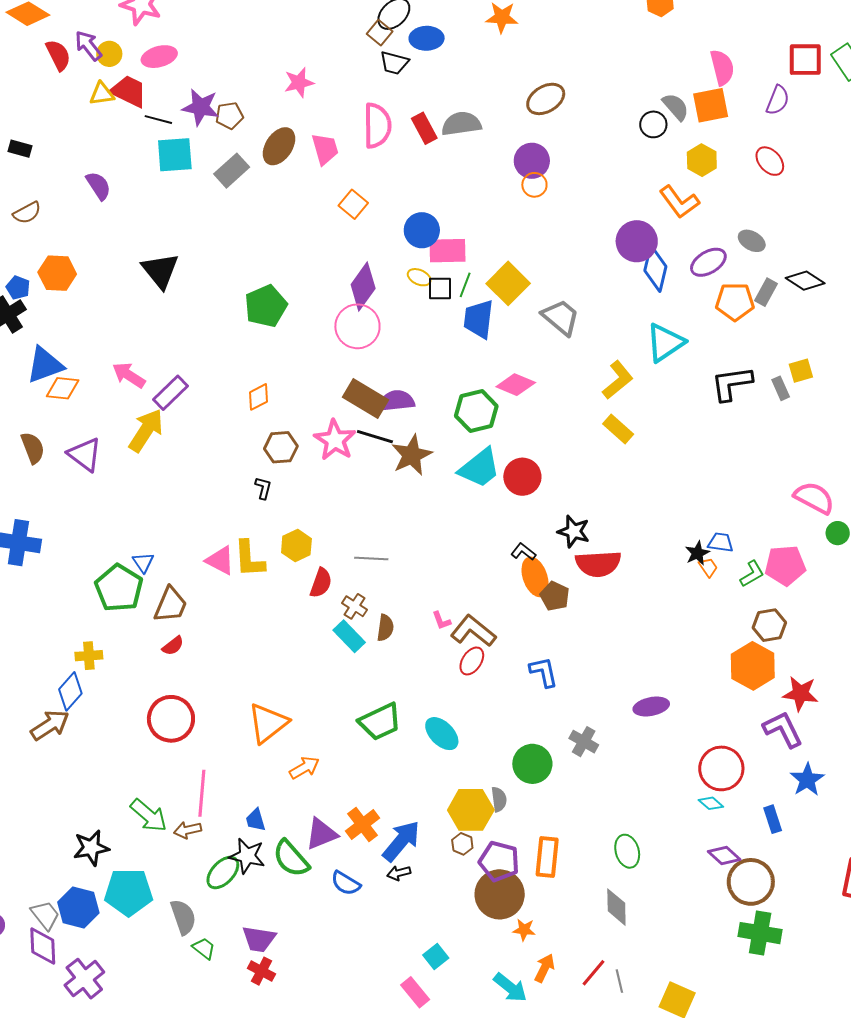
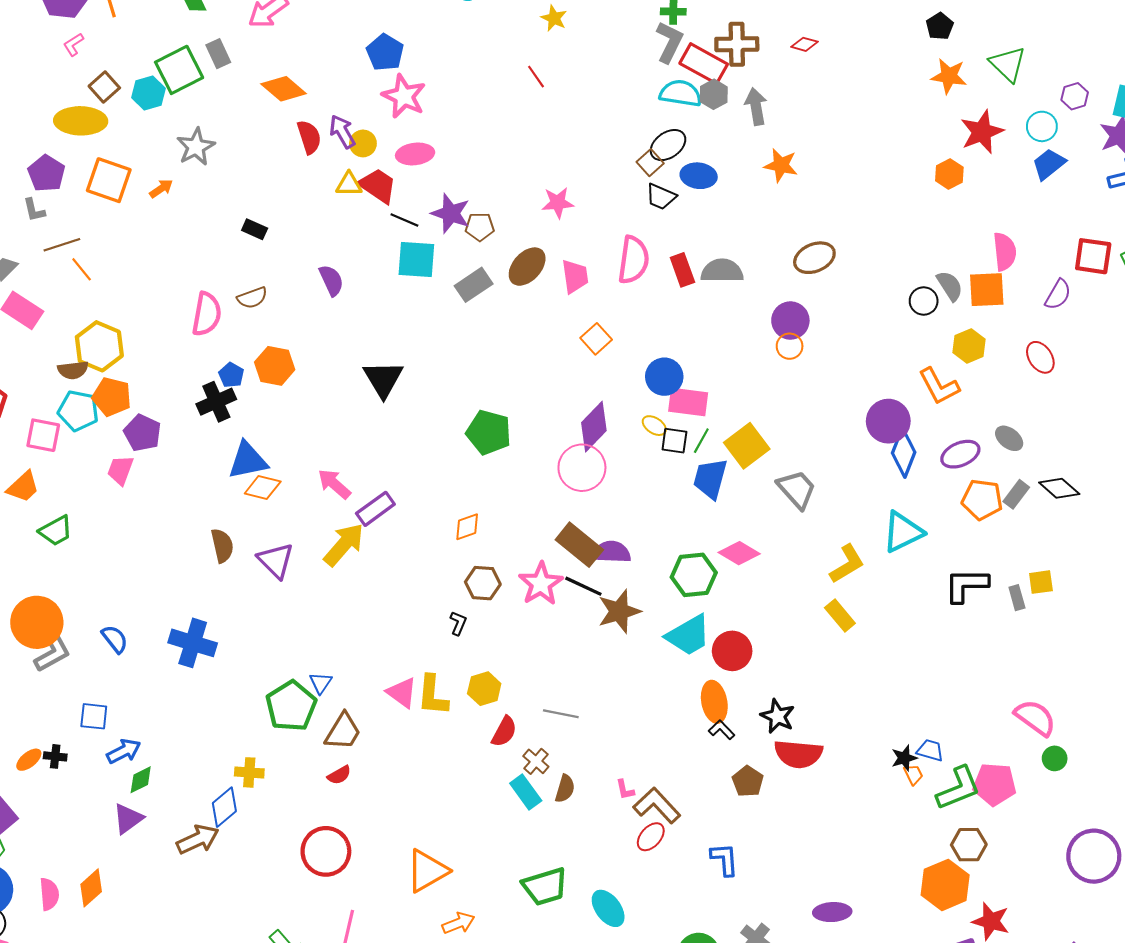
green pentagon: (266, 306) -> (489, 432), turned 30
green L-shape: (752, 574) -> (958, 788), size x1.6
orange ellipse: (535, 577) -> (714, 702), moved

